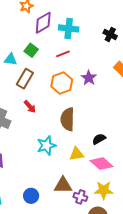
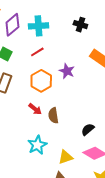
red arrow: (30, 107) -> (35, 109), moved
brown semicircle: (67, 119) -> (53, 115), size x0.7
yellow triangle: (77, 154) -> (66, 157), moved

